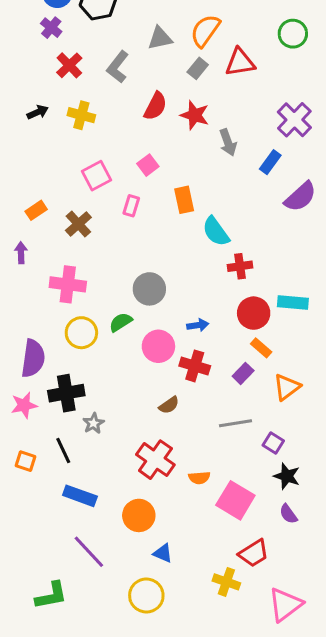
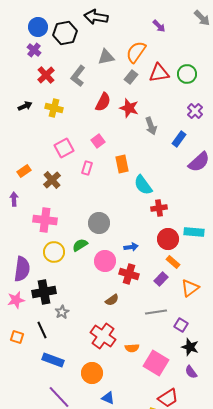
green circle: (293, 34) -> (187, 74), moved
purple cross: (294, 120) -> (195, 111), size x0.7

